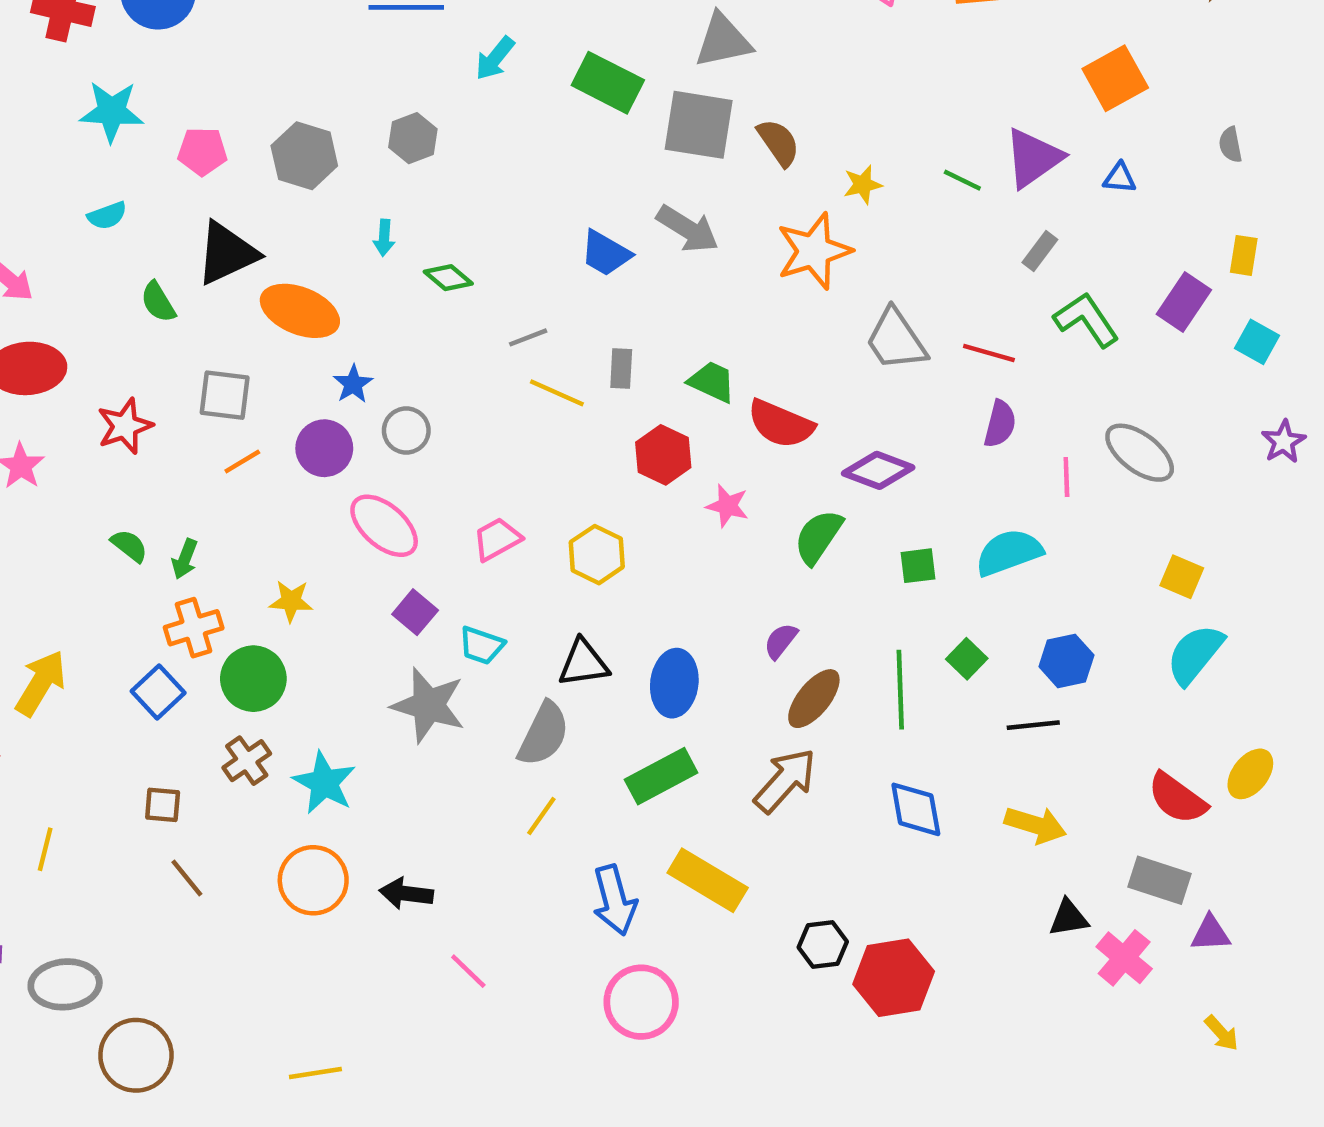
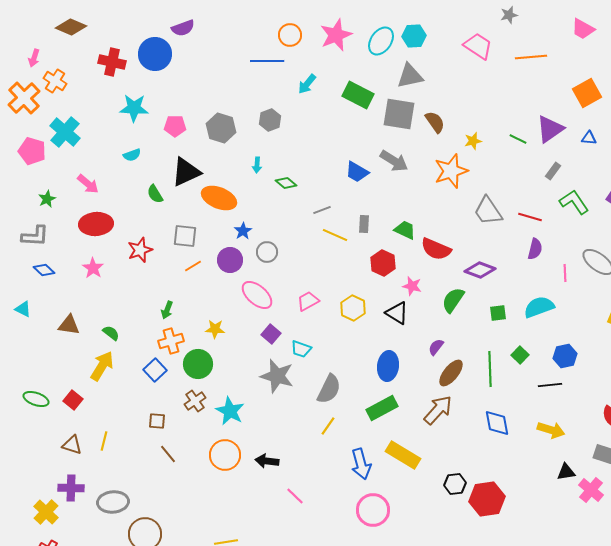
green semicircle: (129, 546) -> (111, 333), moved
black triangle: (583, 663) -> (397, 313), moved, turned 40

